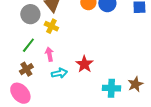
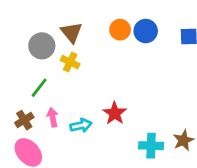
pink arrow: (49, 54) -> (53, 117), moved
brown cross: (26, 69) -> (24, 120), moved

